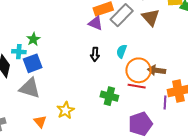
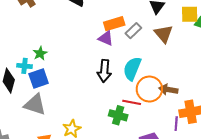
gray rectangle: (122, 15) -> (133, 31), size x0.7
cyan semicircle: (122, 51) -> (132, 69), size x1.6
black arrow: (95, 54) -> (104, 71), size x1.5
red line: (137, 86) -> (132, 102), moved

